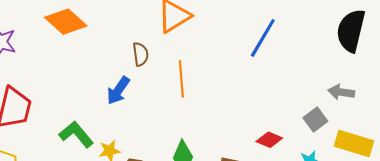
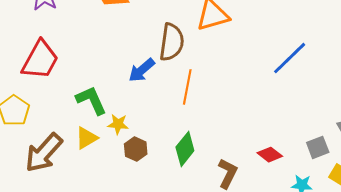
brown semicircle: (141, 54) -> (172, 42), size x1.6
orange line: (181, 79) -> (187, 87), moved

